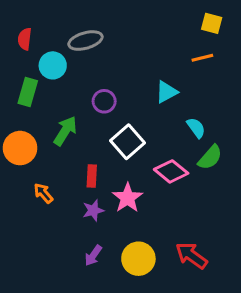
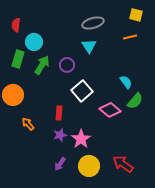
gray ellipse: (85, 41) -> (93, 23), moved
cyan triangle: (166, 92) -> (89, 46), moved, turned -35
green arrow: (65, 131) -> (42, 65), moved
pink star: (128, 198) -> (81, 139), moved

